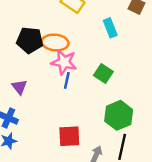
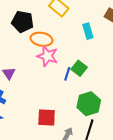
black pentagon: (30, 40) -> (23, 22), moved
blue line: (67, 80) -> (67, 74), moved

